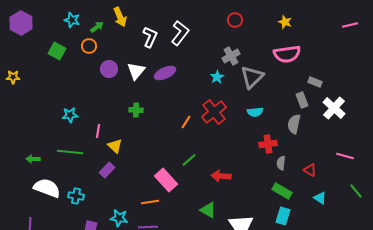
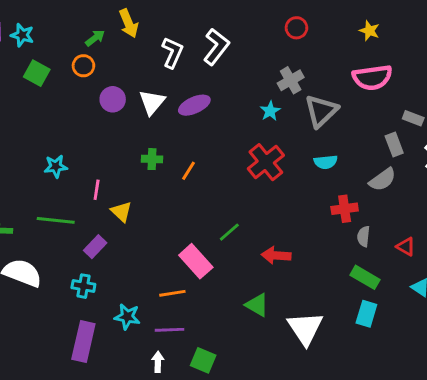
cyan star: (72, 20) -> (22, 35), moved
orange line: (186, 122) -> (188, 171), moved
gray semicircle: (294, 124) -> (383, 180), turned -138
purple rectangle: (107, 170) -> (95, 247), moved
cyan cross: (76, 196) -> (83, 286), moved

